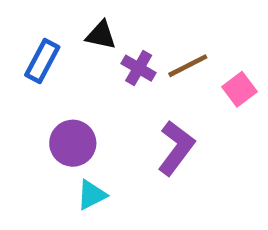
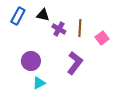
blue rectangle: (42, 61) -> (18, 16), moved
brown line: (188, 66) -> (80, 28), turned -60

